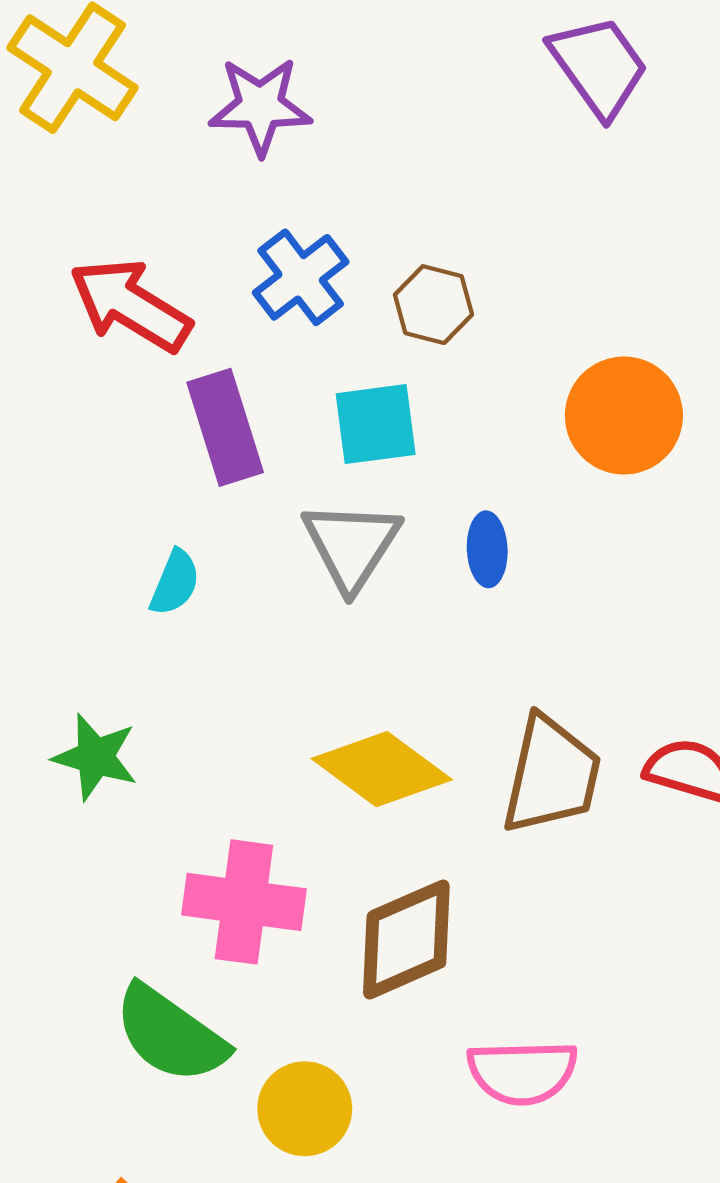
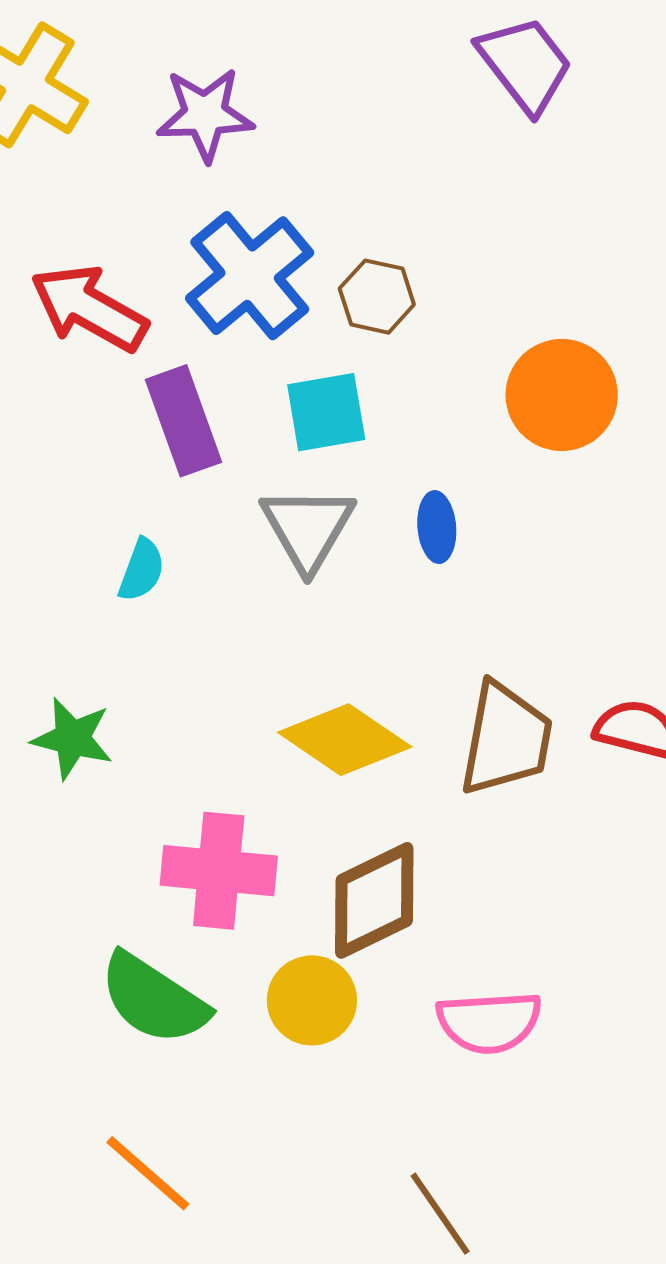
blue cross: (301, 277) -> (250, 276), size x1.4
yellow circle: (305, 1109) -> (312, 1000), moved

